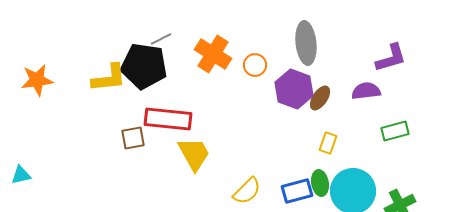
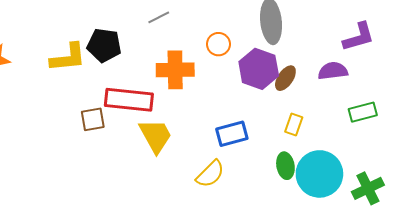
gray line: (161, 39) -> (159, 17), moved
orange cross: (213, 54) -> (175, 70), moved, turned -33
black pentagon: (144, 66) -> (104, 45), size x0.7
blue rectangle: (297, 191) -> (232, 134), moved

